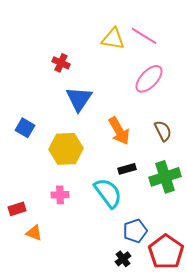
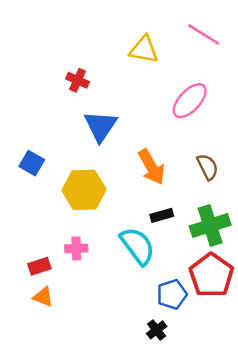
pink line: (144, 36) -> (204, 34), moved
red rectangle: (17, 209) -> (39, 266), moved
red pentagon: (166, 252) -> (211, 275), moved

